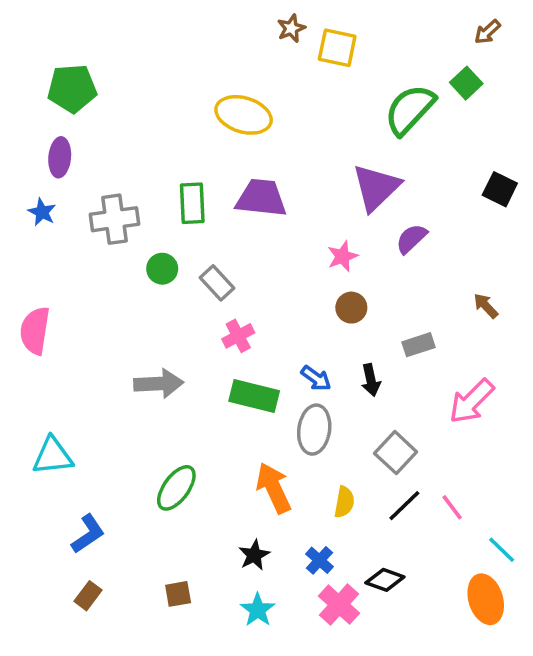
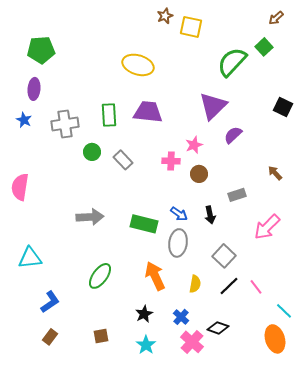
pink cross: (238, 336) -> (171, 161), moved, turned 30

